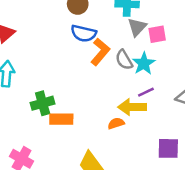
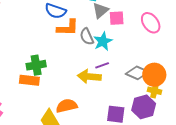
orange L-shape: (100, 52) -> (68, 28), turned 45
green cross: (43, 103) -> (36, 65), moved
orange semicircle: (116, 123) -> (67, 106), moved, size x1.5

